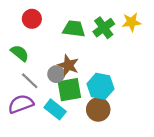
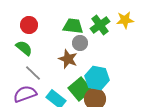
red circle: (32, 19) -> (29, 25), moved
gray circle: (56, 74) -> (80, 43), moved
green square: (69, 90) -> (80, 89), moved, turned -30

